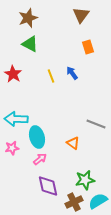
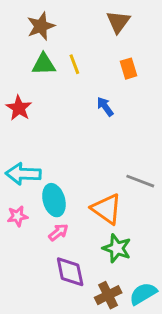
green triangle: (30, 44) -> (44, 64), turned -30
yellow line: (51, 76) -> (74, 64), moved
orange triangle: (73, 143) -> (107, 209), size x1.6
green star: (85, 180) -> (117, 248), moved, turned 30

